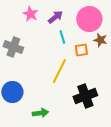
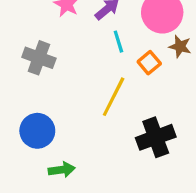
orange square: (81, 50) -> (149, 63), turned -32
green arrow: (40, 113) -> (62, 170), moved

